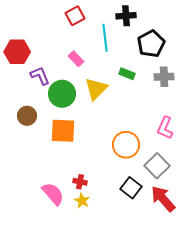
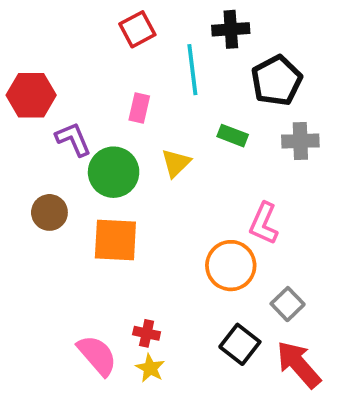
pink rectangle: (76, 59) -> (139, 108), turned 56
yellow triangle: (96, 89) -> (176, 163), size x0.7
pink L-shape: (165, 128) -> (264, 223), moved
gray square: (157, 166) -> (288, 304), size x0.7

